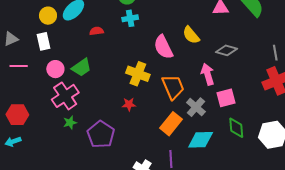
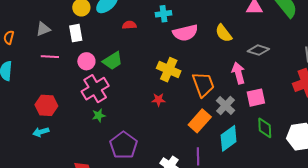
pink semicircle: (163, 47) -> (185, 33), moved, turned -80
purple pentagon: (101, 134) -> (124, 145), moved
cyan diamond: (201, 140) -> (229, 138), turned -36

